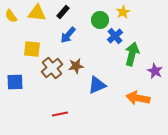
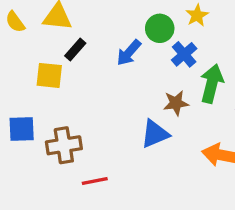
black rectangle: (63, 12) -> (75, 49), moved
blue arrow: (68, 35) -> (129, 53), moved
brown star: (76, 66) -> (176, 103), moved
brown cross: (52, 68) -> (64, 145), moved, turned 30

